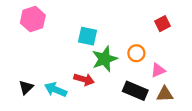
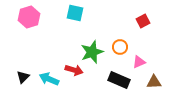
cyan square: (87, 36) -> (75, 13), moved
brown triangle: (165, 94) -> (154, 82), moved

